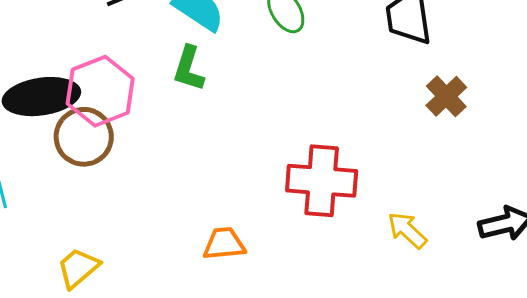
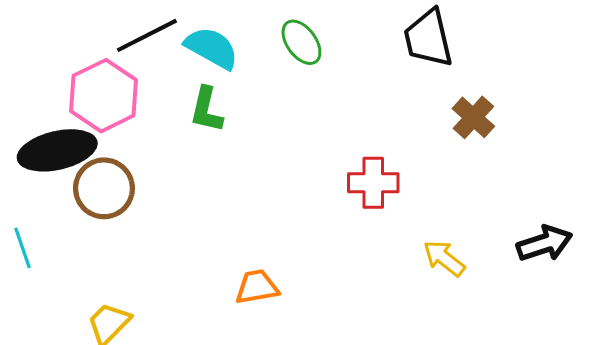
pink hexagon: (100, 91) -> (104, 96), moved
red cross: (322, 181) -> (373, 183), moved, size x0.7

